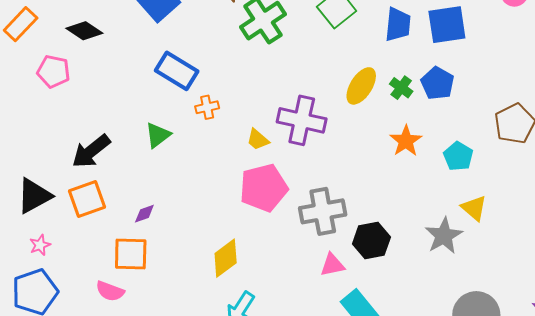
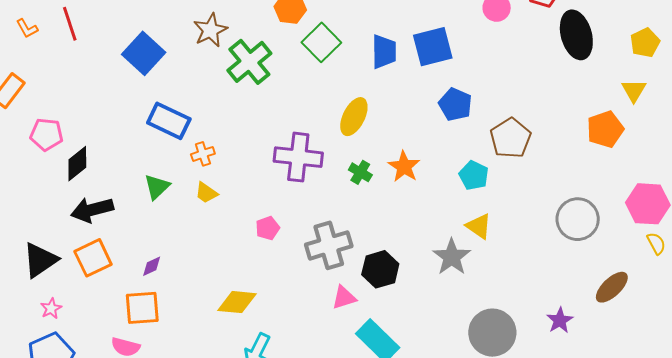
black diamond: (84, 31) -> (77, 164), moved, turned -66
blue pentagon: (437, 83) -> (455, 104), moved
green cross: (401, 88) -> (360, 172), moved
yellow trapezoid: (258, 139) -> (206, 193), moved
black arrow: (91, 151) -> (92, 210), turned 30
cyan pentagon: (458, 156) -> (474, 175), moved
pink pentagon: (264, 188) -> (268, 228), size x0.5
yellow diamond: (226, 258) -> (237, 302), turned 48

